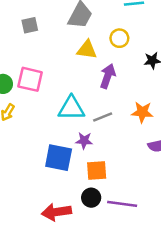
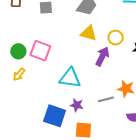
yellow circle: (119, 38) -> (116, 38), moved
gray line: (103, 117) -> (106, 99), moved

